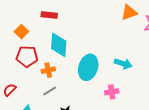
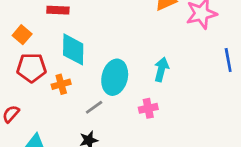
cyan arrow: (123, 64) -> (161, 69), turned -90
gray line: (50, 91) -> (94, 107), moved

